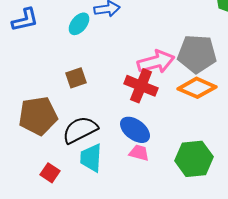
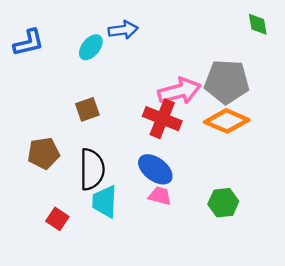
brown pentagon: (38, 116) -> (44, 153), size x0.7
black semicircle: (80, 130) -> (92, 169), turned 117
green hexagon: (194, 159) -> (223, 203), size x0.7

